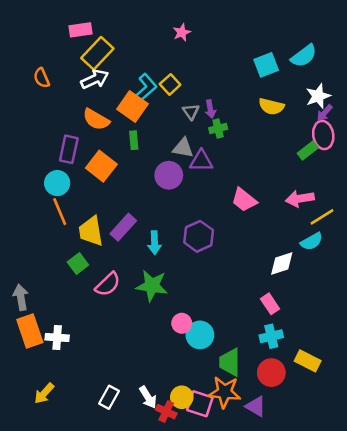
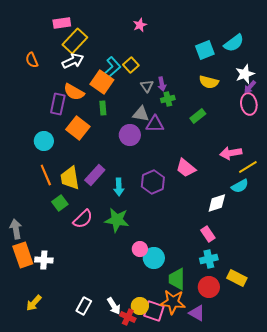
purple rectangle: (69, 149) -> (58, 104), moved
green rectangle: (308, 151) -> (198, 116), moved
pink trapezoid: (244, 200) -> (186, 168), moved
orange line: (60, 212) -> (46, 175), moved

